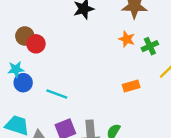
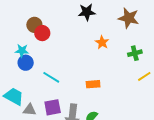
orange star: (127, 39) -> (102, 42), moved
orange rectangle: (131, 86) -> (93, 84), moved

